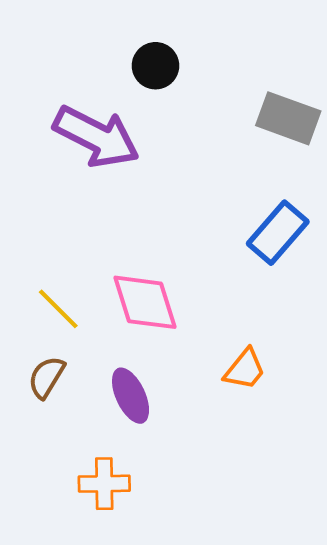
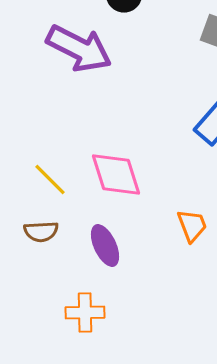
orange trapezoid: (245, 369) -> (192, 226), turned -60
brown semicircle: (46, 377) -> (41, 232), turned -124

